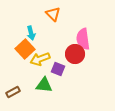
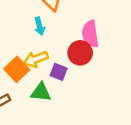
cyan arrow: (31, 33) -> (40, 26), moved
orange square: (25, 49) -> (17, 69), moved

